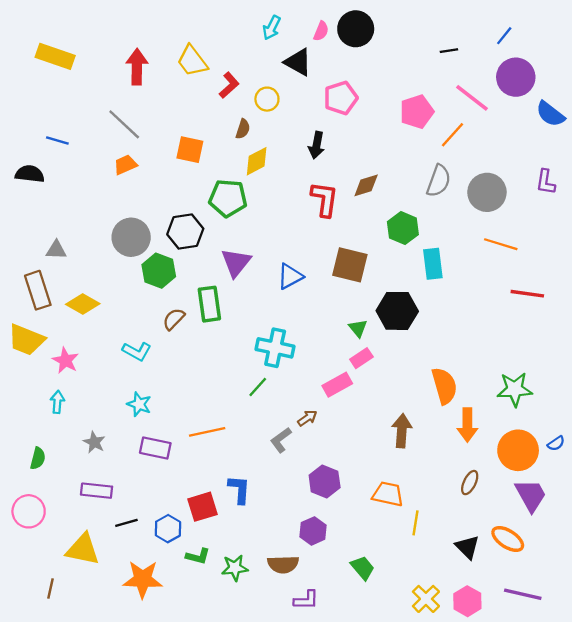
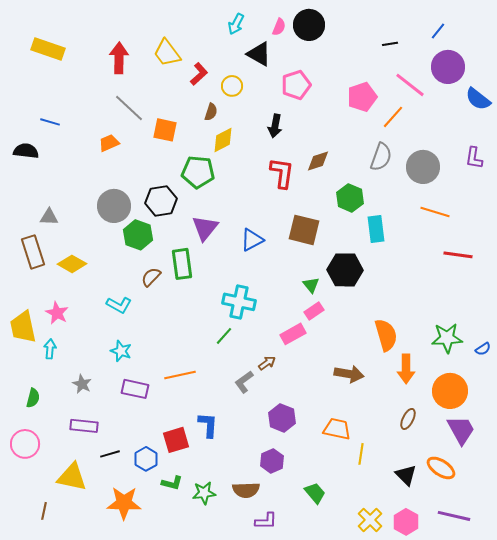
gray line: (124, 124) -> (129, 108), moved
yellow trapezoid: (26, 340) -> (23, 327), moved, turned 56
brown arrow: (402, 431) -> (349, 374), turned 96
blue semicircle: (556, 443) -> (483, 349), moved

